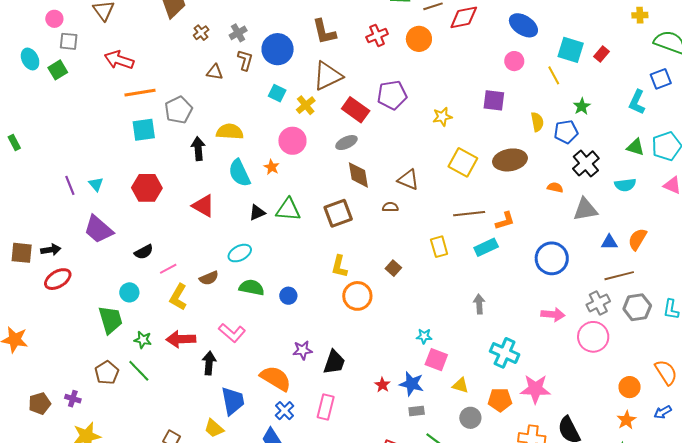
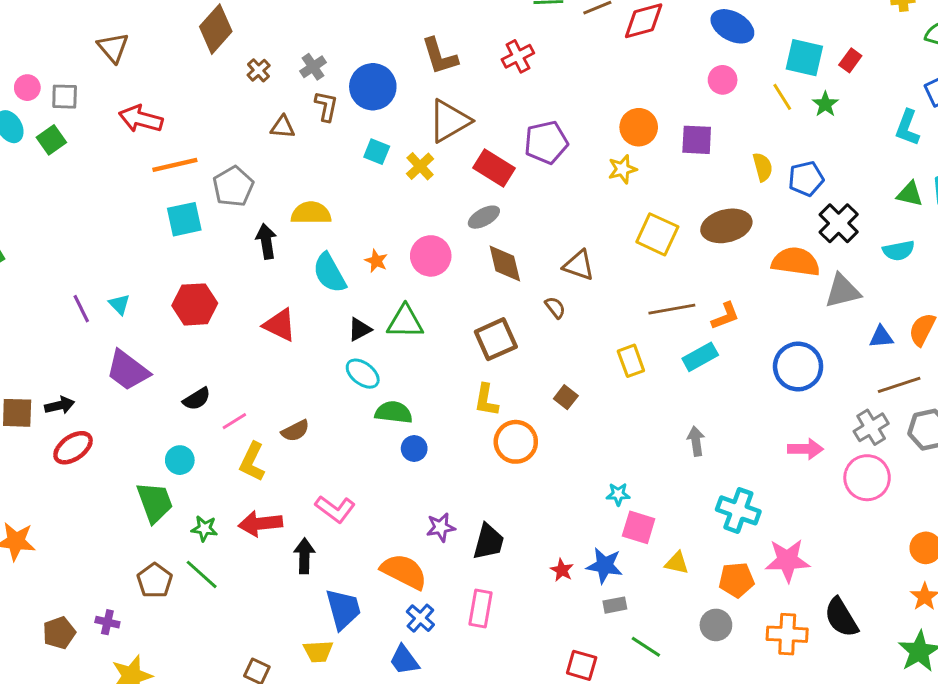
pink circle: (54, 19) -> (27, 88), moved
orange circle: (419, 39) -> (639, 127), moved
green star: (582, 106) -> (825, 104), moved
pink circle: (292, 141) -> (431, 256), moved
orange semicircle: (555, 187) -> (796, 262), size x2.0
brown semicircle: (390, 207) -> (555, 307), turned 56
brown square: (338, 213) -> (496, 339), moved
cyan ellipse: (240, 253) -> (363, 374), moved, turned 70
green semicircle: (252, 287) -> (394, 412), moved
gray circle: (470, 418) -> (716, 625), moved
yellow trapezoid: (214, 428) -> (318, 651), turned -40

